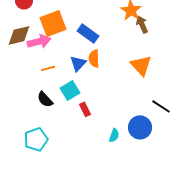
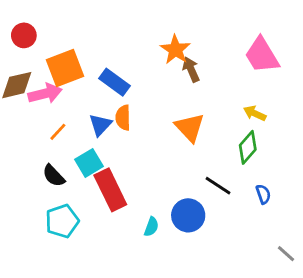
orange line: (48, 68) -> (58, 132), turned -32
red rectangle: (85, 109) -> (110, 190), size x2.0
cyan pentagon: (36, 139) -> (62, 221), moved

